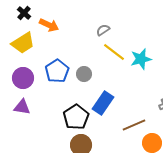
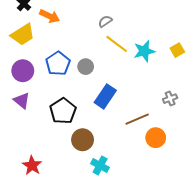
purple triangle: (22, 107) -> (22, 101), turned 30
black pentagon: (76, 117) -> (63, 111), moved

